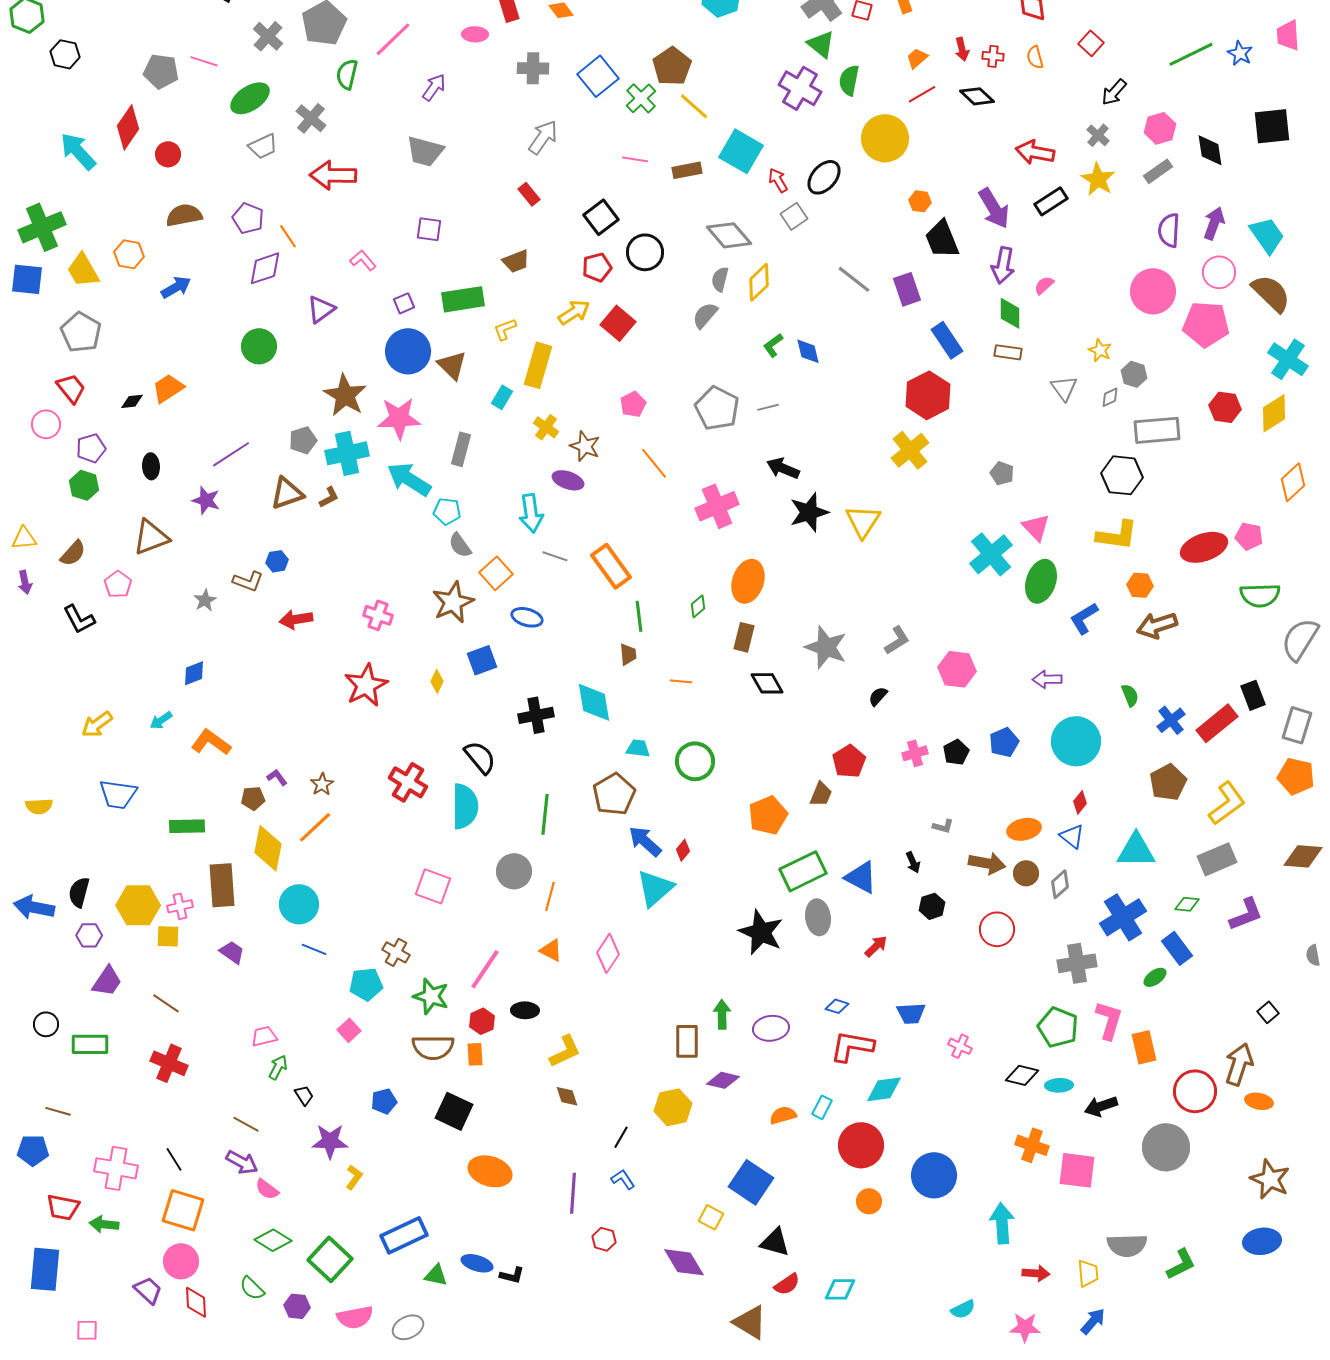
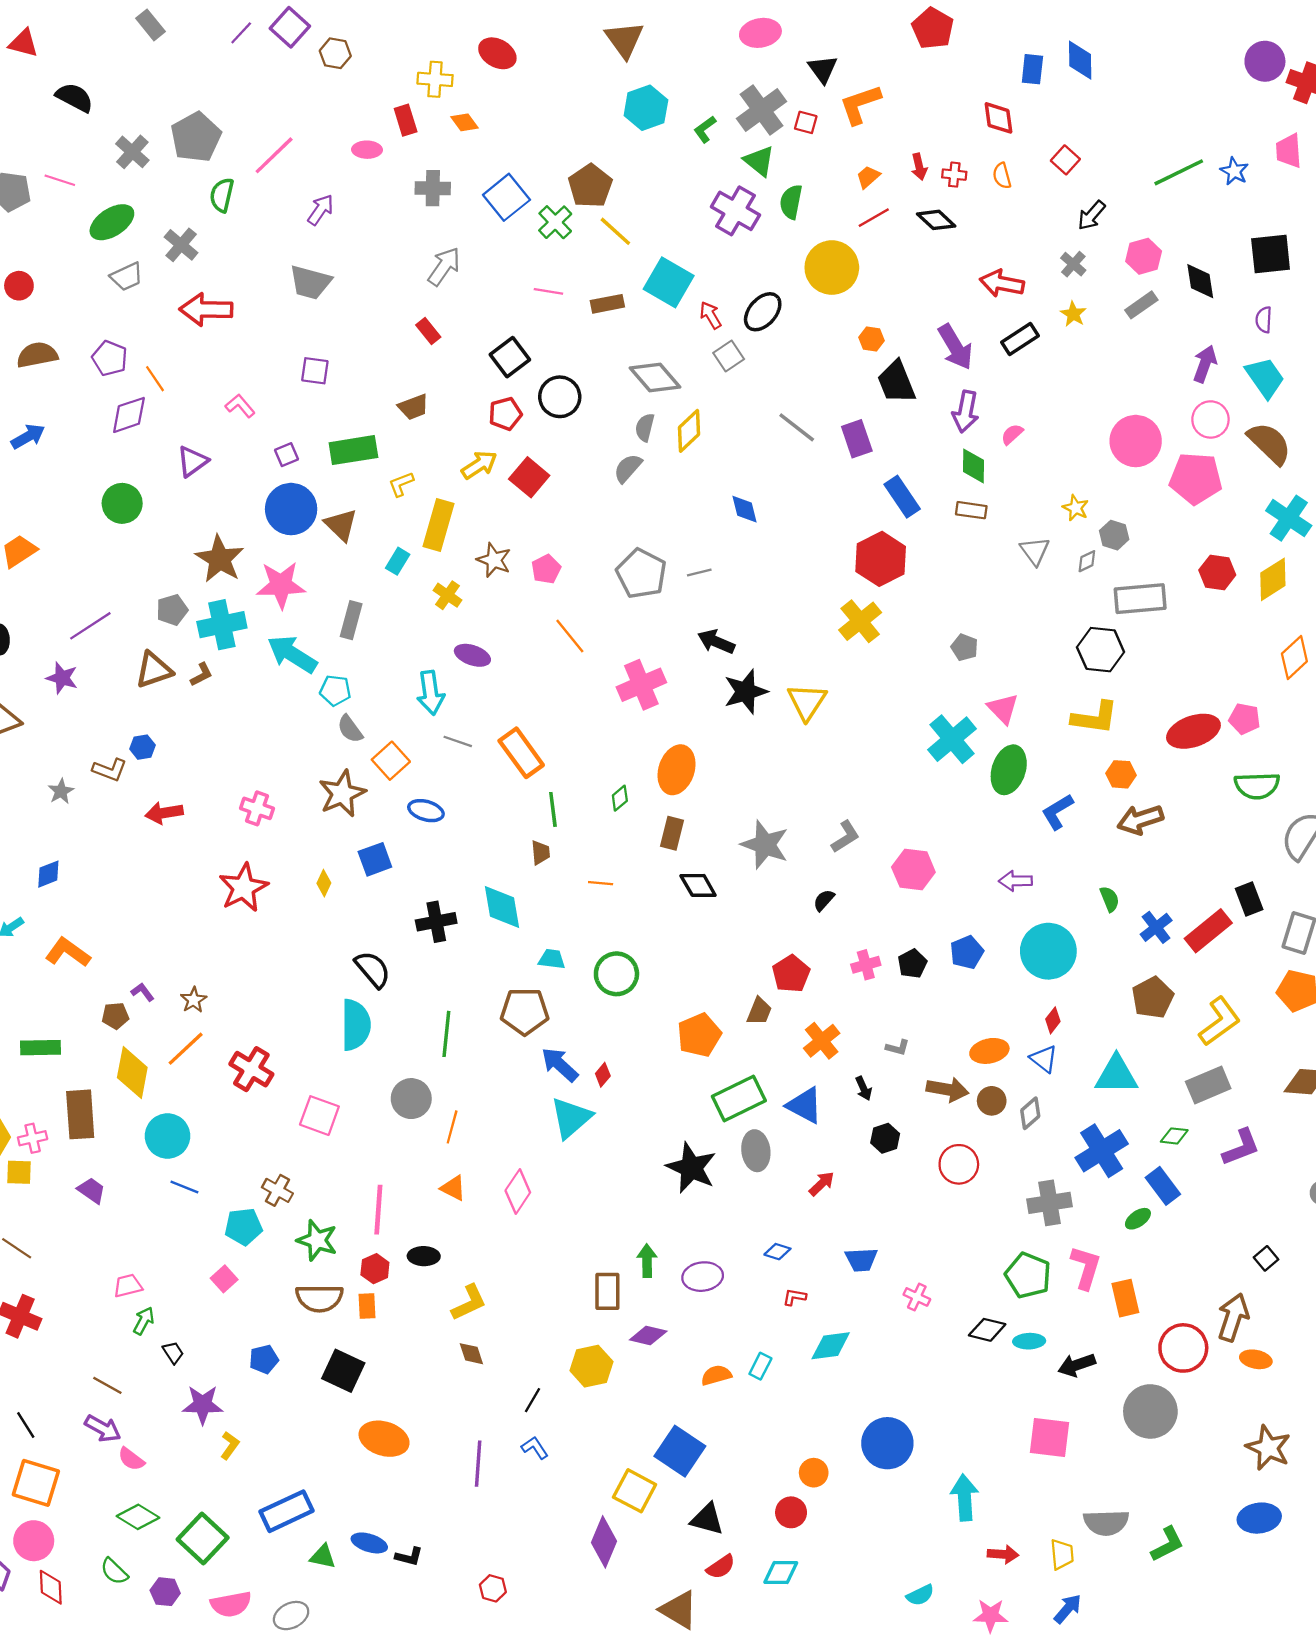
yellow star: (1098, 179) -> (1073, 314), size x0.7
purple semicircle: (1169, 230) -> (1264, 320), moved, size x0.7
green L-shape: (773, 345) -> (705, 129), moved
brown star: (585, 446) -> (494, 560), moved
red cross: (408, 782) -> (251, 1069), moved
brown pentagon: (614, 794) -> (525, 1011), turned 30
pink line: (485, 969) -> (378, 1210), turned -30
red L-shape: (852, 1046) -> (794, 1297), size x0.5
red circle: (861, 1145) -> (791, 1512), moved, size x0.6
orange cross: (1032, 1145) -> (822, 1041), moved, turned 32
yellow square: (711, 1217) -> (635, 1491), size x1.5
red hexagon: (604, 1239) -> (493, 1588), moved
purple diamond: (684, 1262) -> (604, 1542), turned 54

